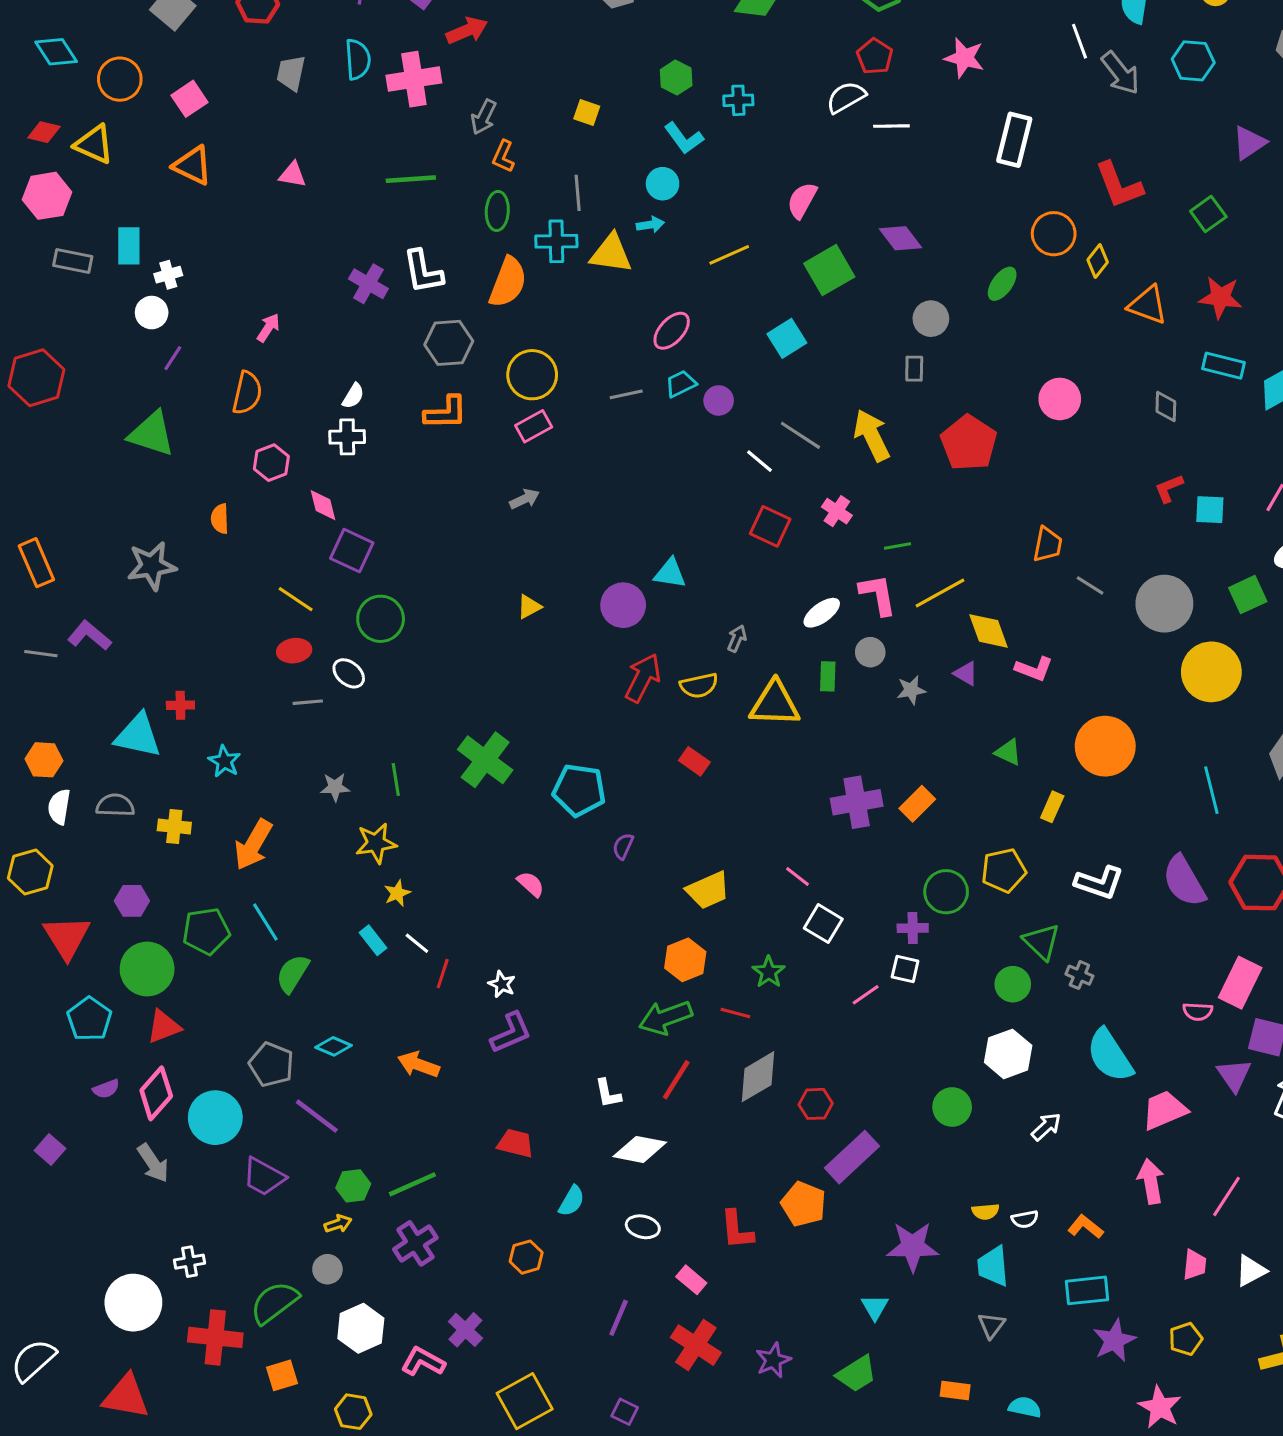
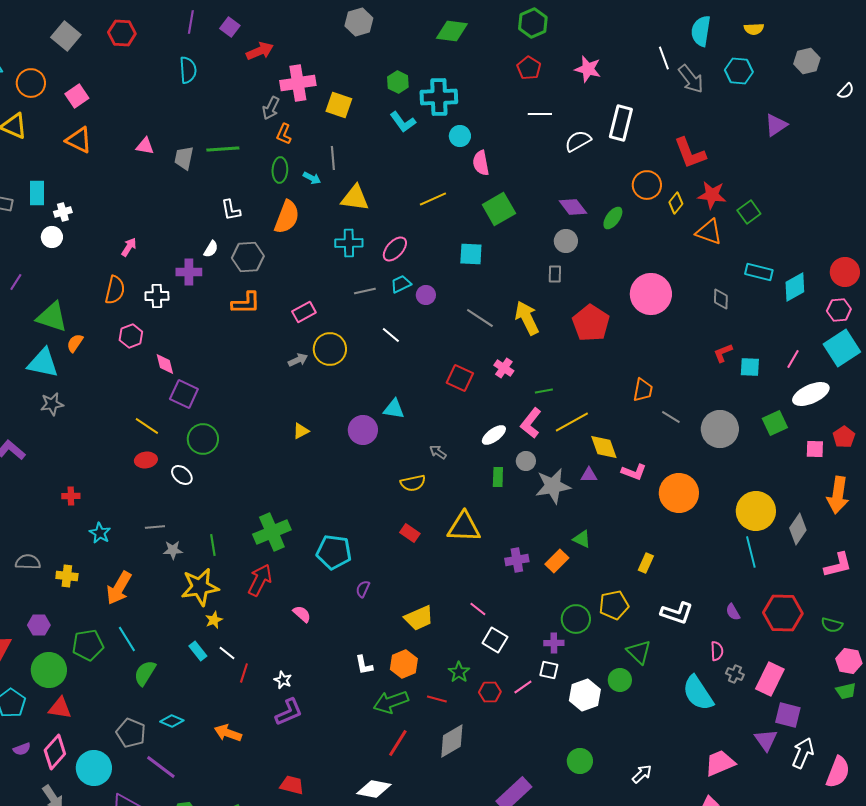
gray trapezoid: (291, 73) -> (184, 158), moved
pink cross: (414, 79) -> (298, 83), moved
white semicircle: (846, 97) -> (578, 141), moved
cyan cross: (738, 100) -> (439, 97), size x1.8
yellow square: (587, 112) -> (339, 105), size x1.5
cyan circle: (663, 184) -> (460, 136), moved
pink semicircle: (802, 200) -> (481, 163), turned -40
green square: (1208, 214) -> (749, 212), moved
cyan arrow: (650, 225) -> (312, 178), moved, turned 36
purple diamond: (901, 238) -> (573, 207), moved
cyan cross: (556, 241) -> (349, 243), moved
white L-shape: (423, 272) -> (231, 210), size x0.7
purple cross: (368, 284) -> (189, 272), moved, turned -30
red star: (1220, 297) -> (712, 195), moved
cyan square: (787, 338) -> (471, 254), turned 35
purple line: (173, 358) -> (16, 282), moved
yellow circle: (532, 375) -> (330, 349), moved
white semicircle: (353, 396) -> (211, 249), moved
pink circle: (1060, 399) -> (651, 294), size x1.5
white cross: (347, 437) -> (157, 296), moved
white line: (760, 461) -> (391, 335), moved
orange semicircle: (220, 519) -> (75, 343), moved, turned 36
gray star: (152, 566) -> (52, 404), size x0.7
pink L-shape: (878, 595) -> (531, 423), turned -132
gray arrow: (737, 639) -> (438, 452), turned -78
yellow circle: (1211, 672) -> (756, 511), moved
purple triangle: (966, 673) -> (589, 475), turned -30
red arrow: (643, 678) -> (260, 580), moved
gray star: (911, 690) -> (553, 486), size x1.8
gray line: (308, 702) -> (155, 527), moved
yellow triangle: (775, 704) -> (464, 527), moved
cyan triangle: (138, 736) -> (43, 363), moved
orange circle: (1105, 746) -> (679, 493), moved
green triangle: (1008, 752) -> (582, 539), moved
green cross: (485, 760) -> (272, 532), turned 30
purple cross: (857, 802) -> (517, 560), size x0.7
yellow star: (376, 843) -> (200, 587), size x1.4
purple semicircle: (1184, 881) -> (733, 612), size x0.5
gray cross: (1079, 975) -> (735, 674), moved
pink semicircle: (1198, 1011) -> (717, 651), moved, turned -96
red triangle: (164, 1027) -> (60, 708), turned 30
white hexagon: (1008, 1054) -> (585, 695), moved
cyan semicircle: (1110, 1055) -> (698, 693), moved
white L-shape: (608, 1093) -> (364, 665), moved
red hexagon: (816, 1104) -> (490, 692), moved

